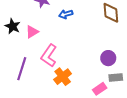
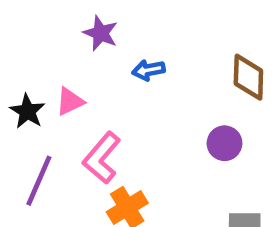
black star: (13, 26) -> (27, 111), moved
purple circle: (108, 58) -> (224, 143), moved

